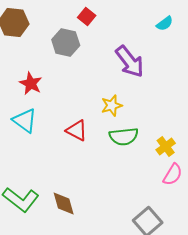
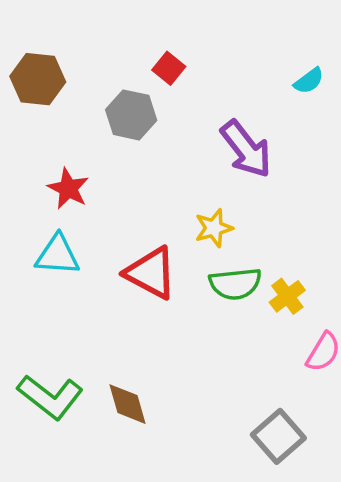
cyan triangle: (25, 120) -> (57, 255), turned -32
red triangle: (77, 130) -> (151, 273), size x1.4
yellow cross: (166, 146) -> (287, 296), moved

